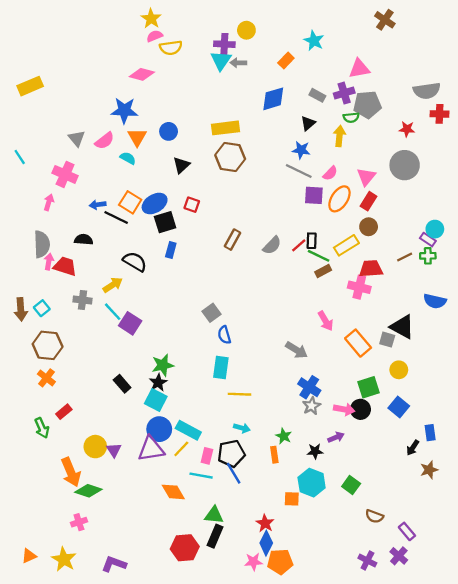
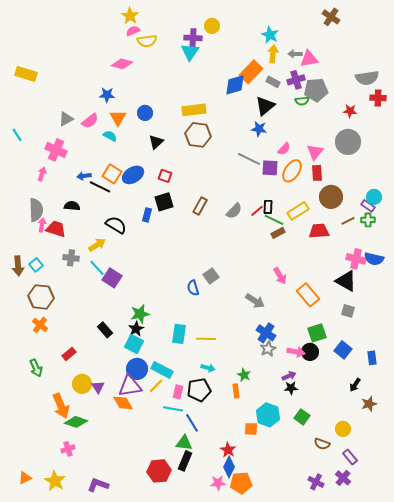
orange rectangle: (286, 60) -> (251, 72), moved, size x1.6
gray arrow: (238, 63) -> (295, 54), moved
yellow rectangle: (30, 86) -> (26, 74), turned 40
blue star: (124, 110) -> (107, 95), size x0.7
black triangle: (308, 123) -> (265, 106), size x1.5
yellow arrow: (339, 136) -> (273, 54), moved
gray triangle: (77, 138) -> (66, 119), turned 42
gray line: (299, 171) -> (249, 159), moved
red rectangle: (369, 201) -> (317, 173), turned -35
black square: (165, 222) -> (164, 202), moved
brown circle: (369, 227) -> (331, 197), moved, size x1.5
pink cross: (359, 287) -> (356, 259), moved
gray square: (212, 313) -> (211, 276), moved
gray square: (387, 340) -> (348, 311), moved
cyan rectangle: (221, 367) -> (179, 334), moved
yellow circle: (399, 370) -> (343, 429), moved
red rectangle: (64, 412) -> (69, 354), moved
blue rectangle: (430, 433) -> (372, 358), moved
black star: (315, 451) -> (291, 388), moved
blue line: (234, 473) -> (192, 423), moved
orange diamond: (173, 492) -> (123, 403), moved

